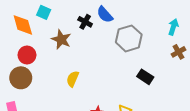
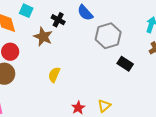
black cross: (85, 22) -> (58, 20), moved
black rectangle: (145, 77) -> (125, 64), moved

